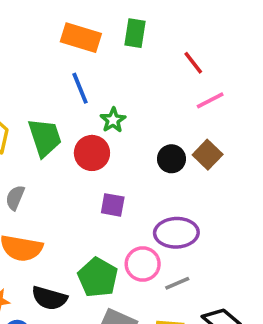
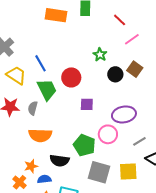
blue line: (80, 88) -> (41, 63), moved
green star: (113, 120) -> (100, 55), moved
green trapezoid: (45, 138) -> (47, 90), moved
gray line: (177, 283) -> (139, 141), moved

